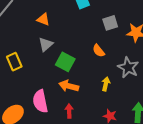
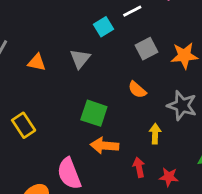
orange triangle: (43, 19) -> (37, 62), moved
gray triangle: (46, 44) -> (80, 59), moved
red arrow: (69, 111) -> (139, 167), moved

